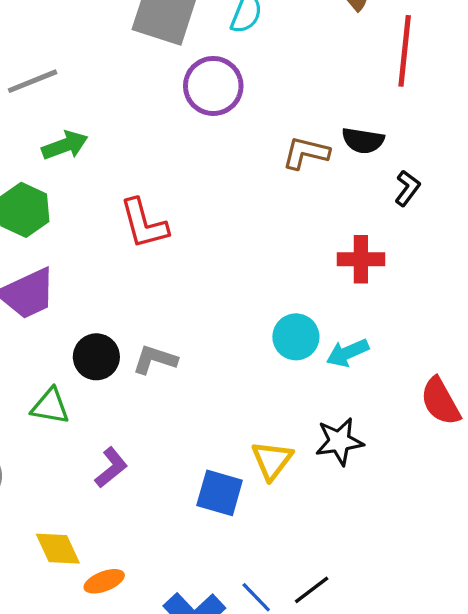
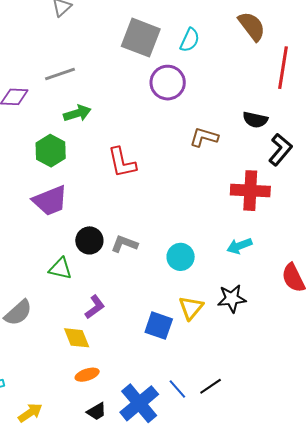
brown L-shape: (306, 153) -> (204, 137), moved
black L-shape: (407, 188) -> (280, 150), size x1.5
red cross: (361, 259) -> (250, 191), size x1.4
cyan circle: (296, 337) -> (181, 257), moved
yellow diamond: (58, 549) -> (77, 338), moved

